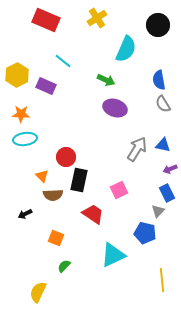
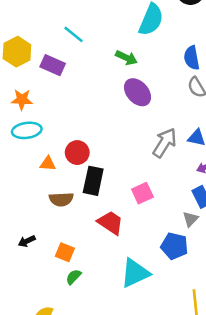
purple ellipse: (115, 108) -> (138, 92), turned 30
orange triangle: (42, 176) -> (48, 164), moved, turned -40
black arrow: (25, 214) -> (27, 241), moved
green semicircle: (64, 266) -> (74, 277), moved

